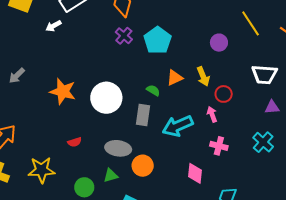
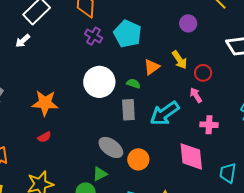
white circle: (106, 98) -> (99, 82), moved
red semicircle: (75, 142) -> (44, 137), moved
gray ellipse: (118, 148) -> (111, 147), turned 40
pink diamond: (195, 173) -> (191, 156), size x1.4
green triangle: (111, 175) -> (100, 174), moved

